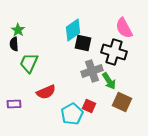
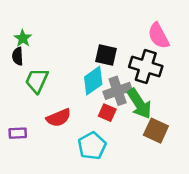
cyan diamond: (73, 30) -> (93, 81), moved
green arrow: (109, 81) -> (139, 104), size x1.4
red square: (89, 106) -> (107, 113), moved

